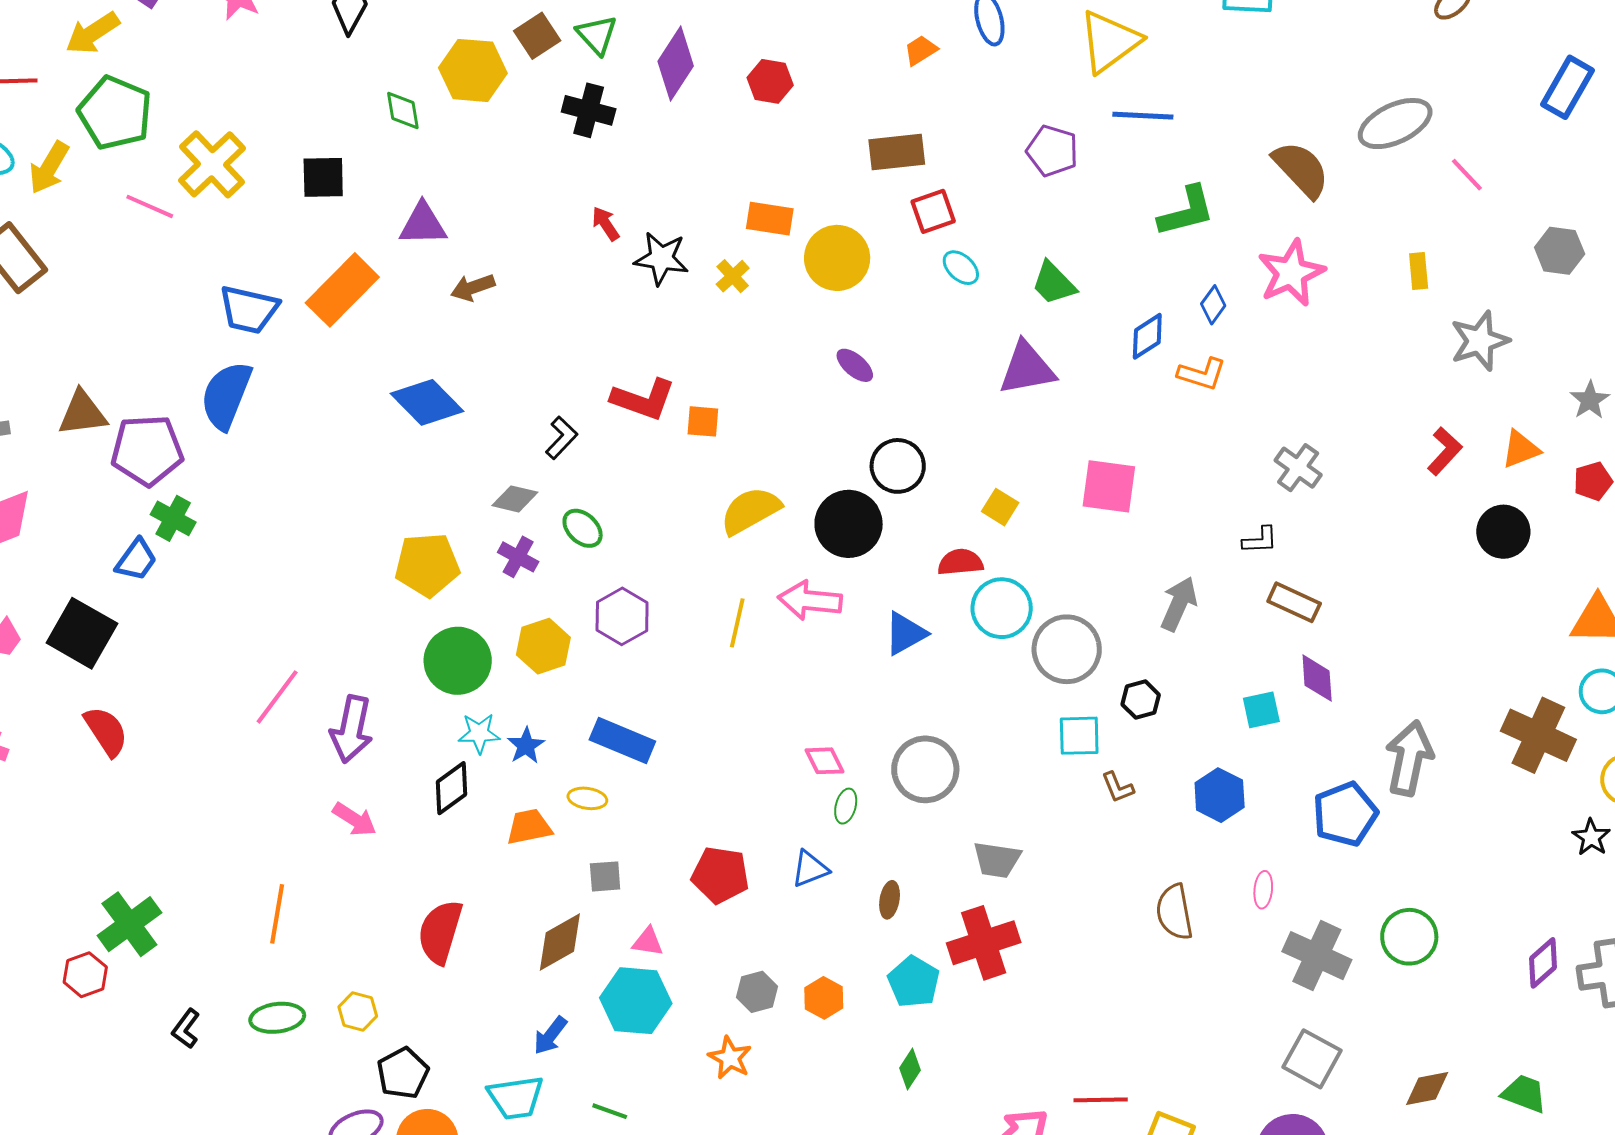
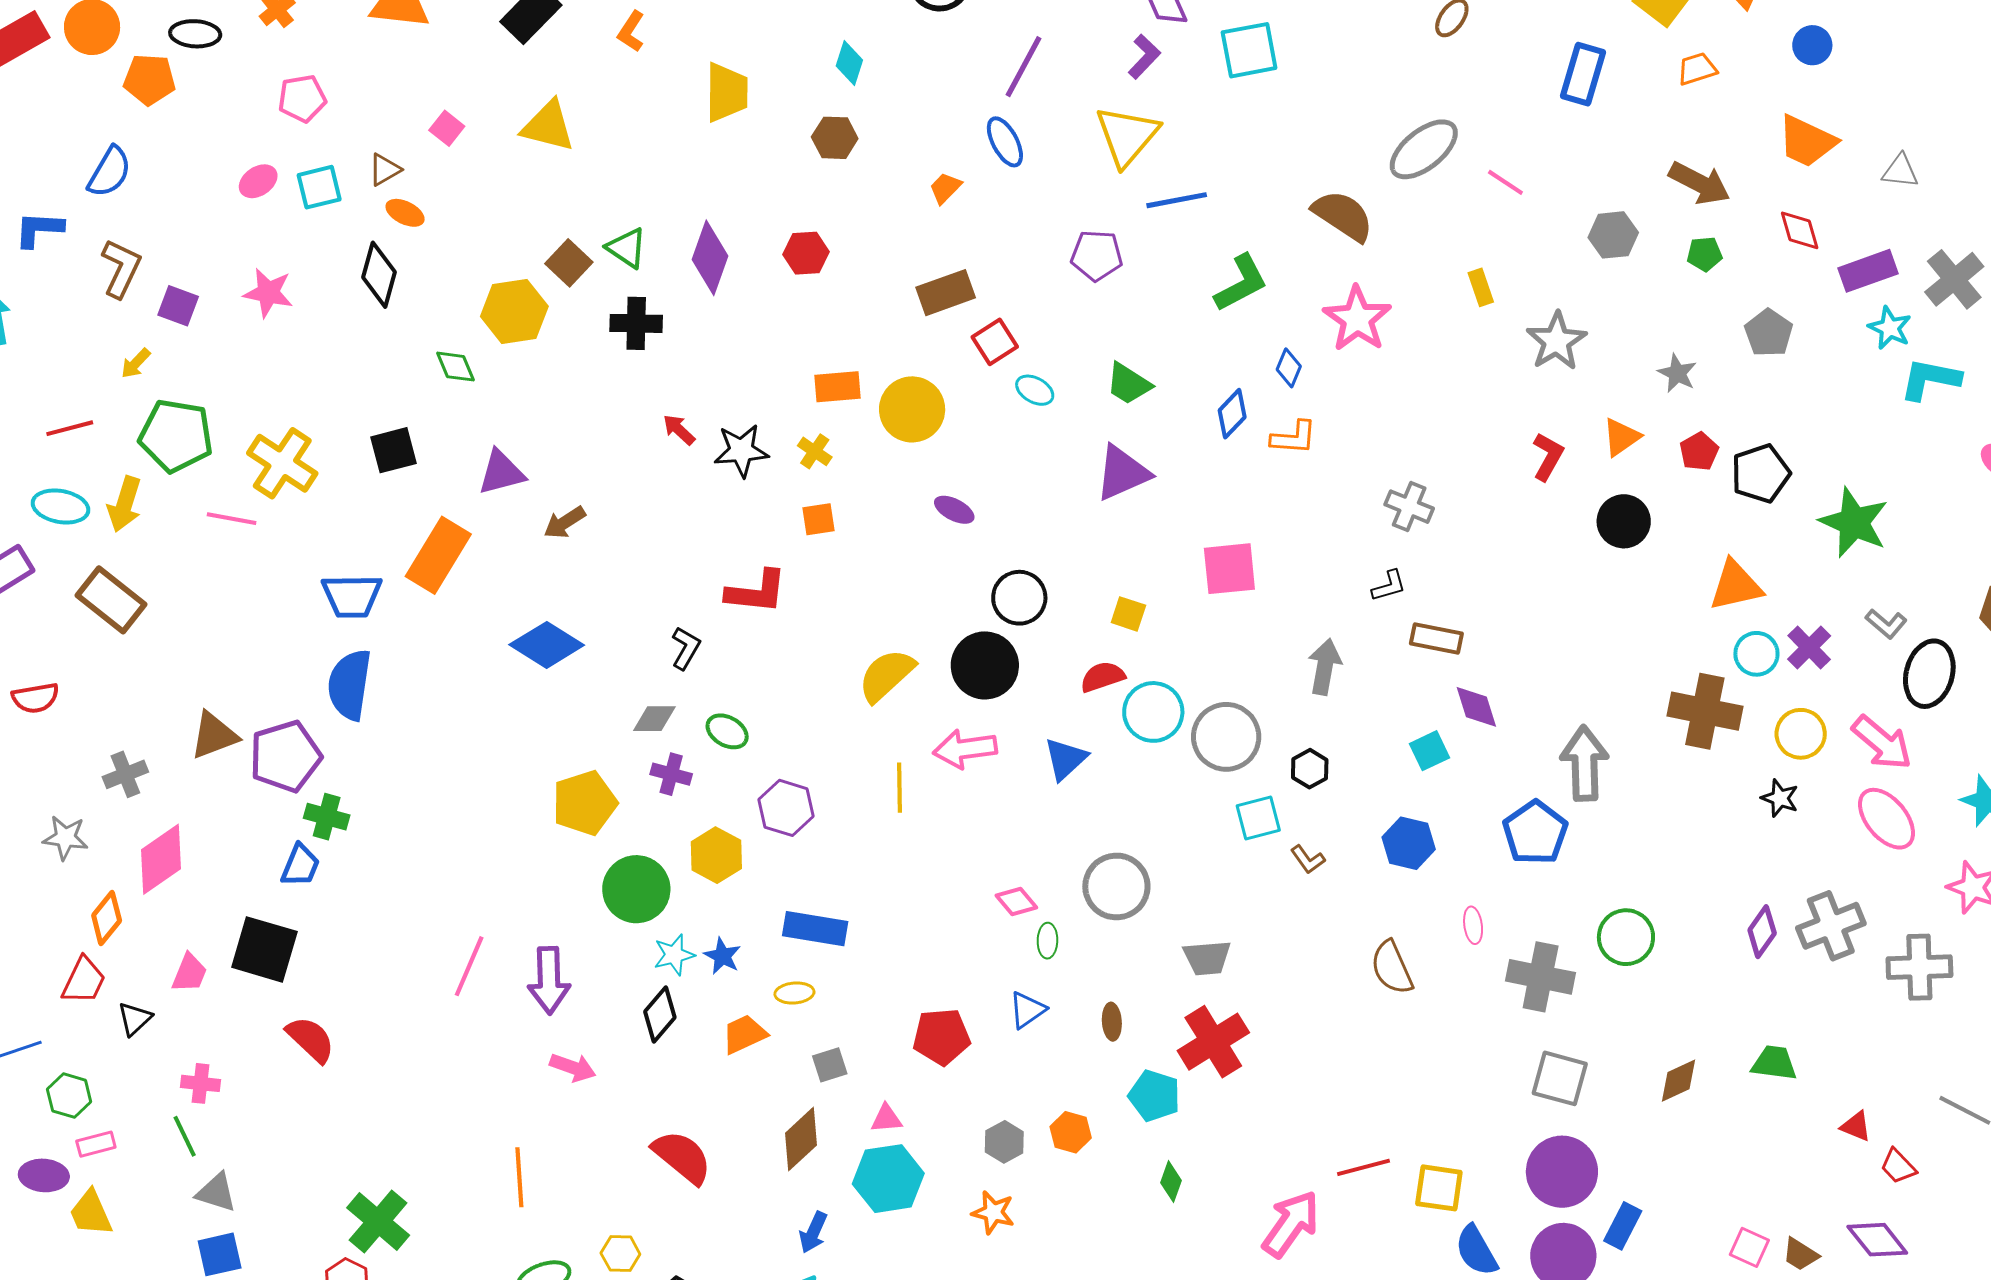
yellow arrow: (92, 33) -> (136, 363), size x0.6
orange square: (703, 421) -> (818, 519), moved
red semicircle: (440, 932) -> (682, 1157), turned 126

